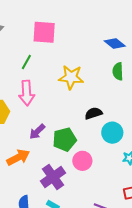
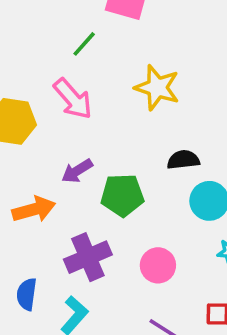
pink arrow: (27, 93) -> (73, 99), turned -50
pink circle: (82, 161) -> (158, 265), moved

